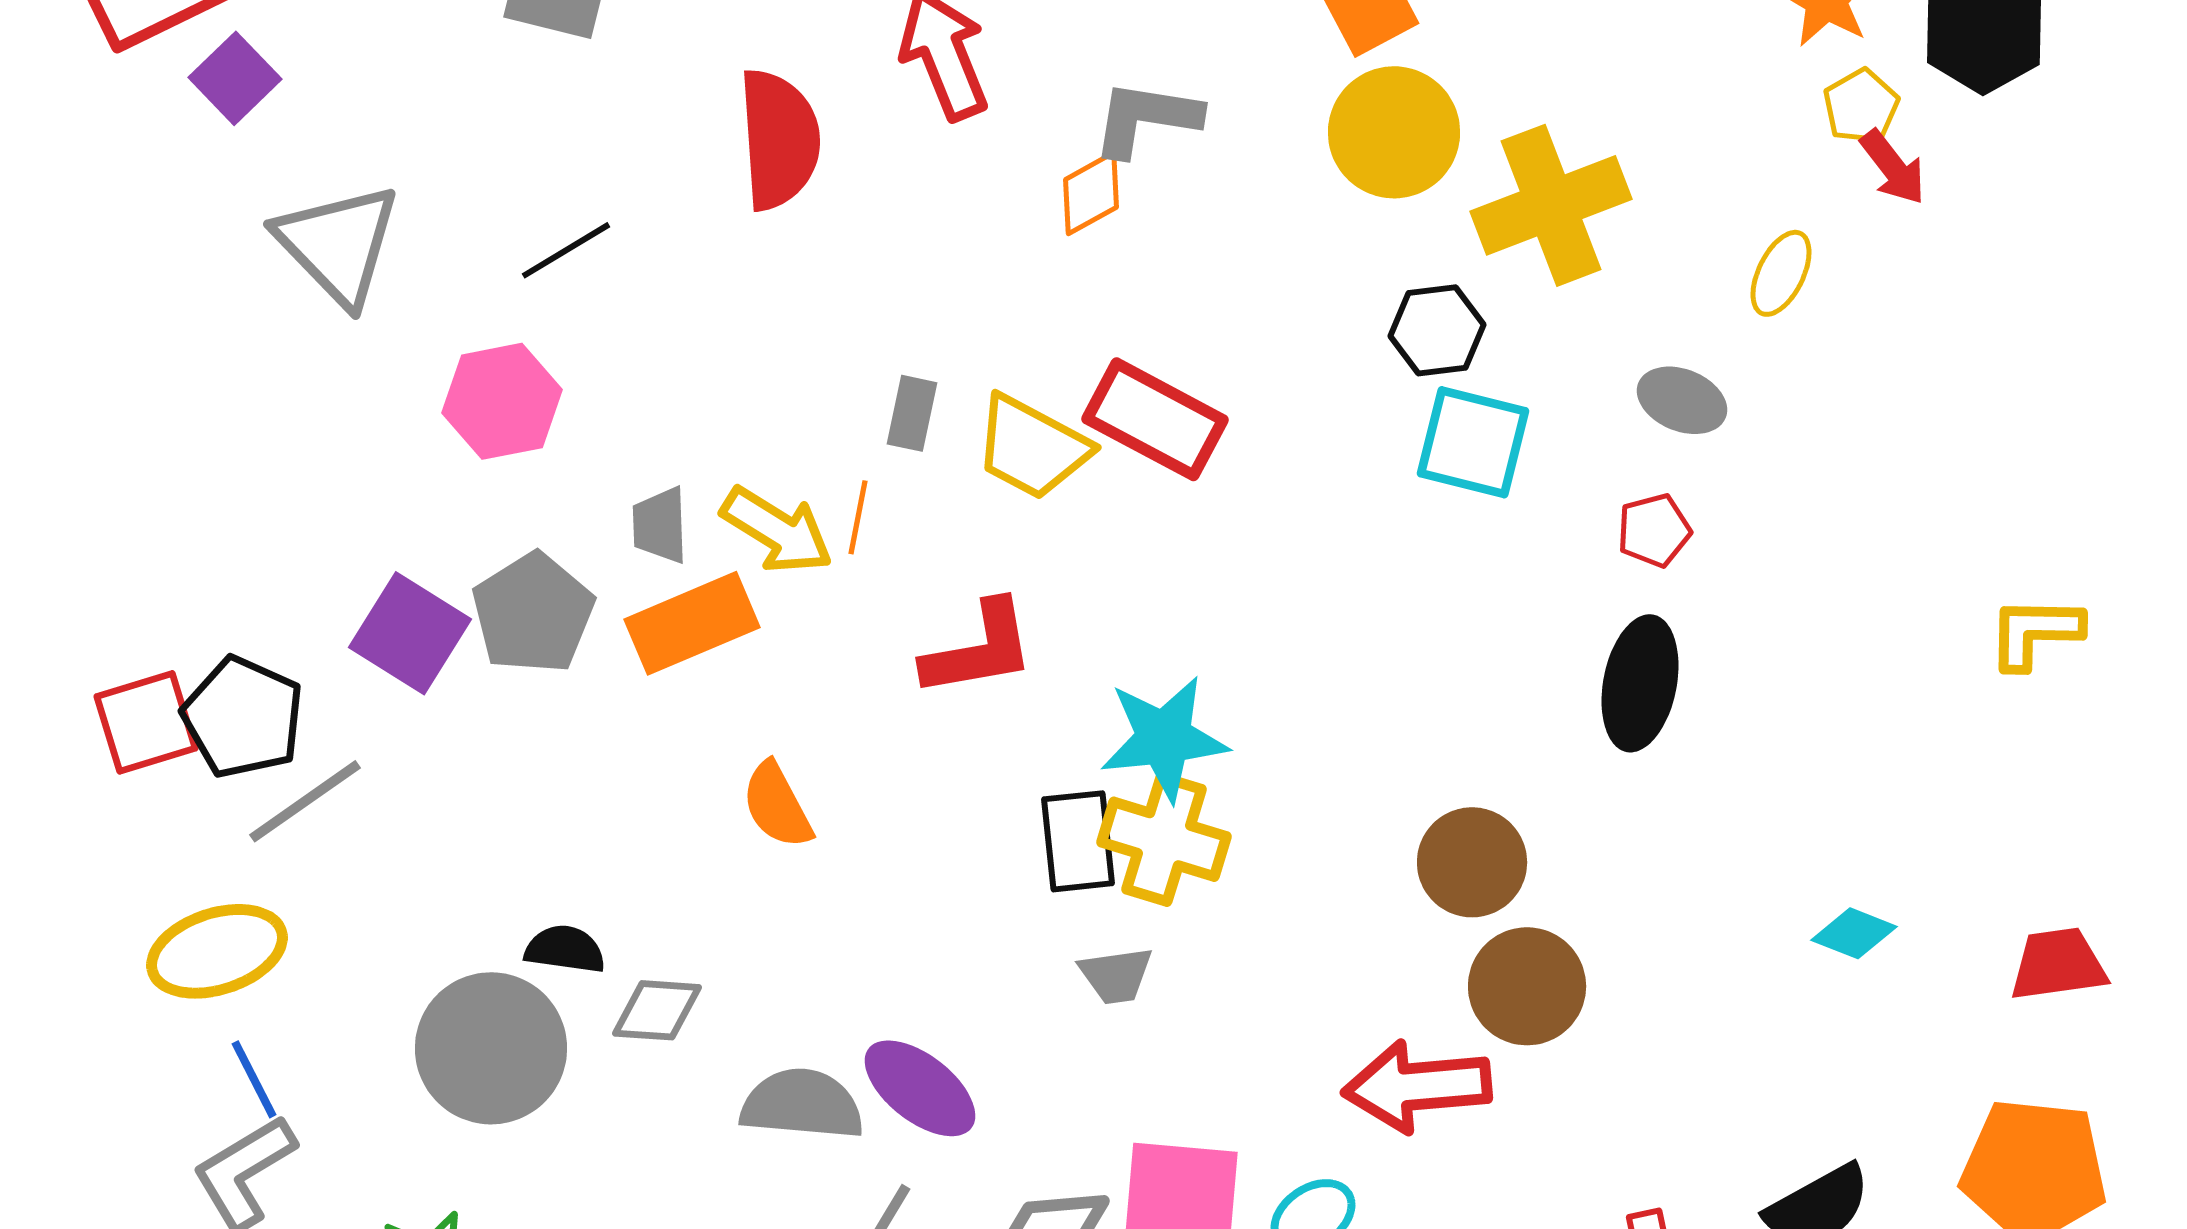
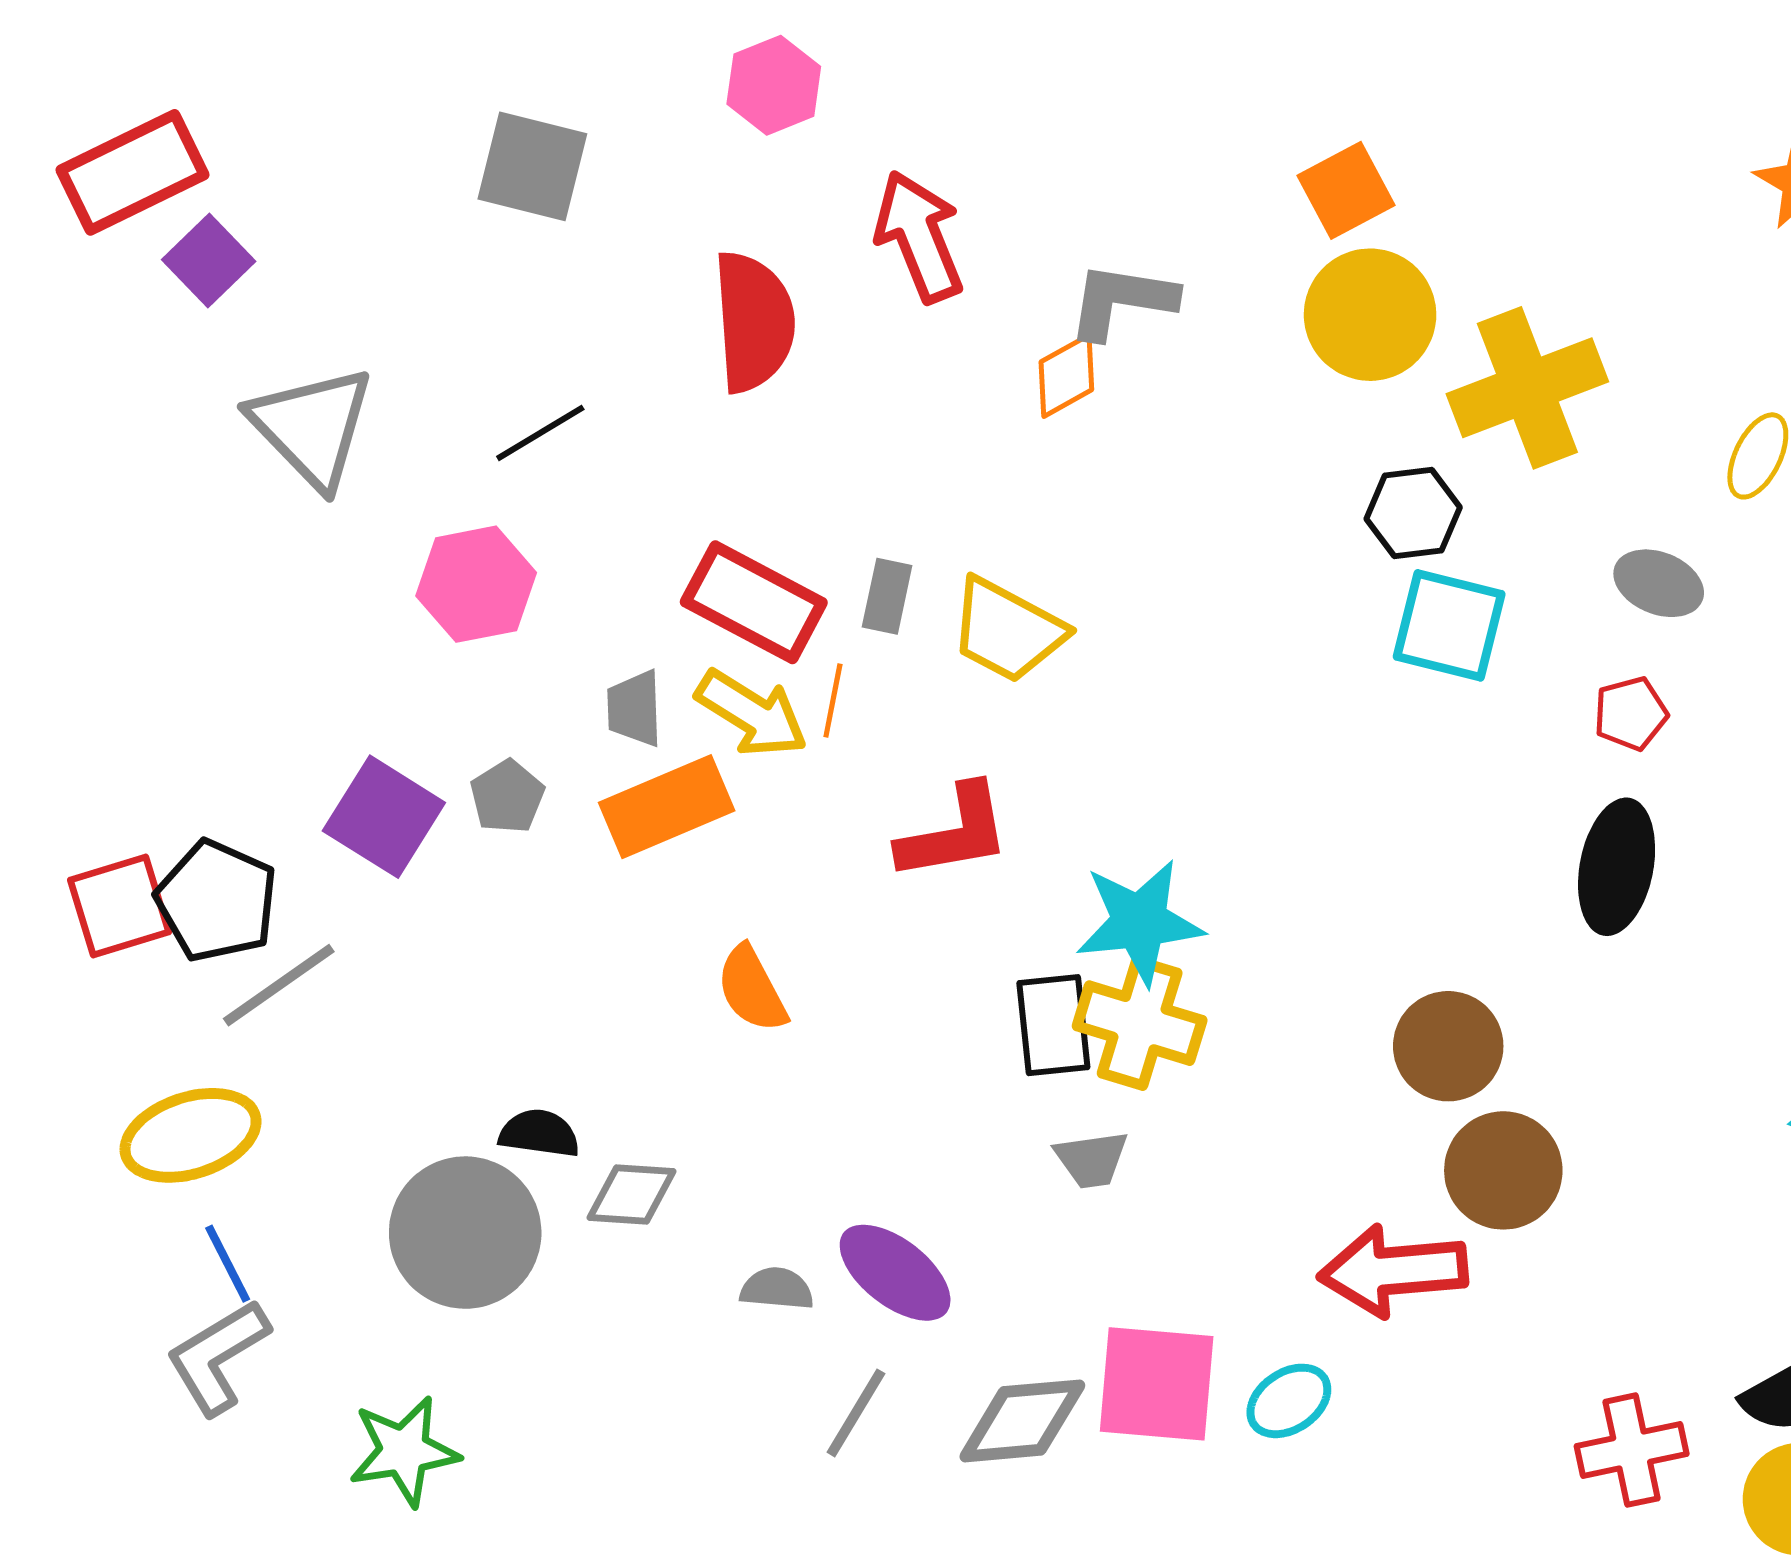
red rectangle: (1155, 419) -> (754, 602), moved
gray pentagon: (533, 613) -> (507, 797), size x0.6
gray semicircle: (802, 1104) -> (777, 1289), size x0.6

